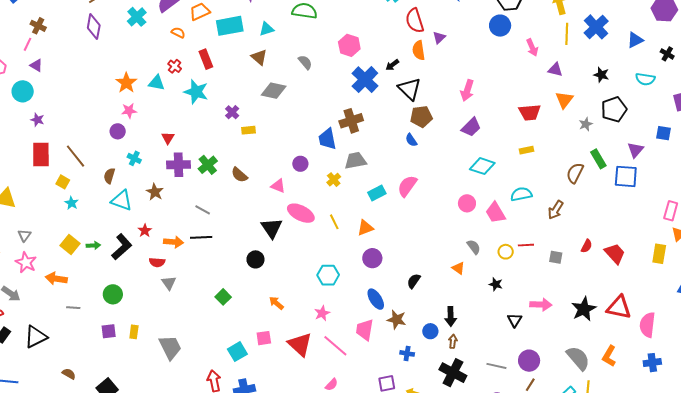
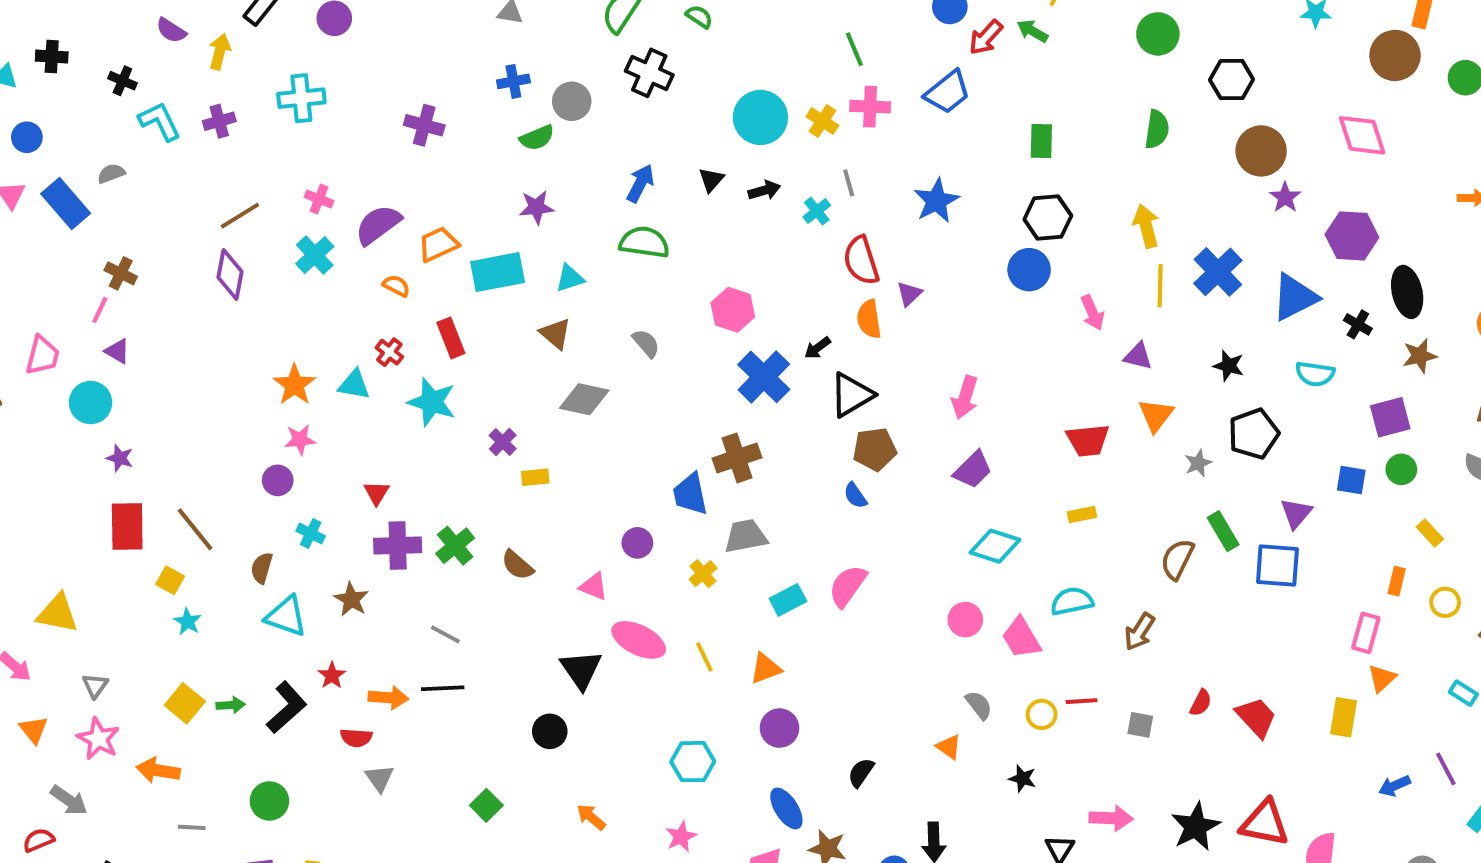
blue triangle: (635, 40) -> (1295, 297), size x1.5
black triangle: (410, 89) -> (852, 395), turned 45

